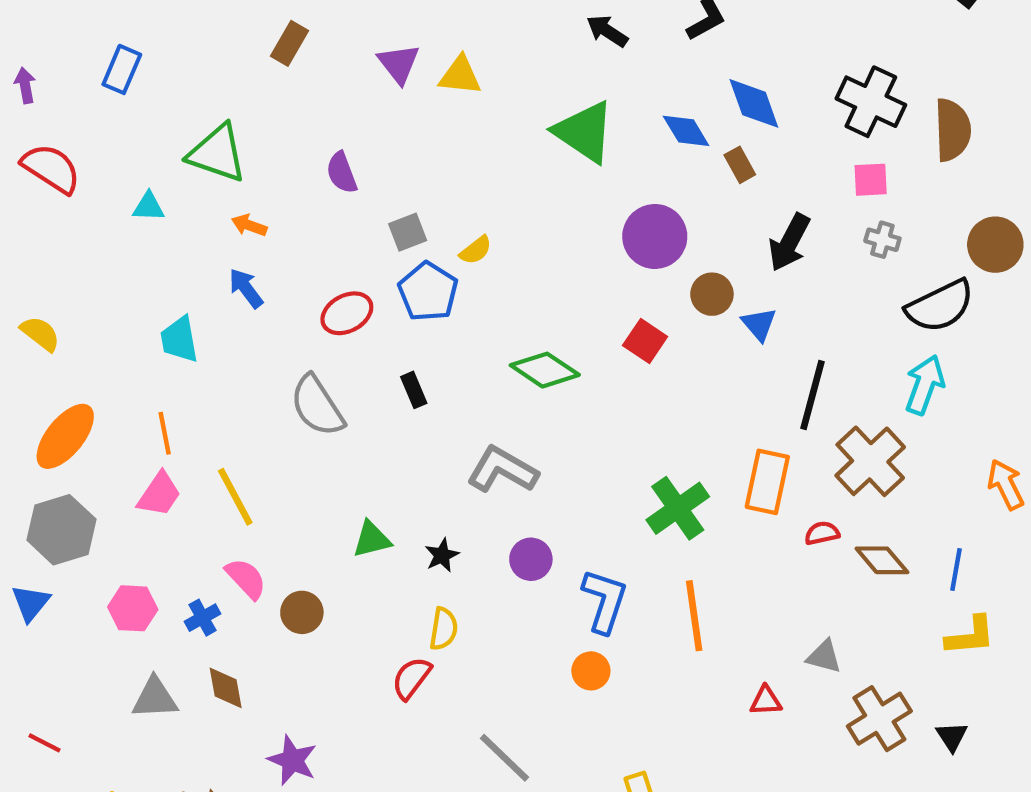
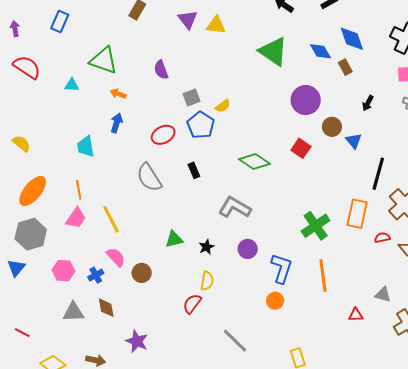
black arrow: (789, 242) -> (368, 103), size x0.6
blue arrow: (246, 288) -> (117, 123), turned 54

